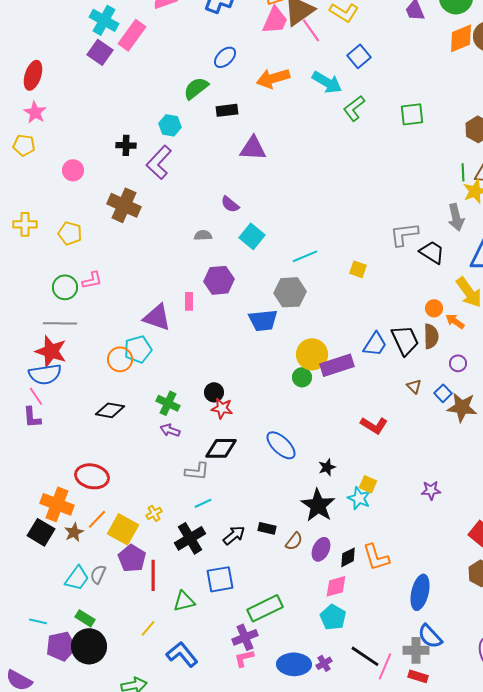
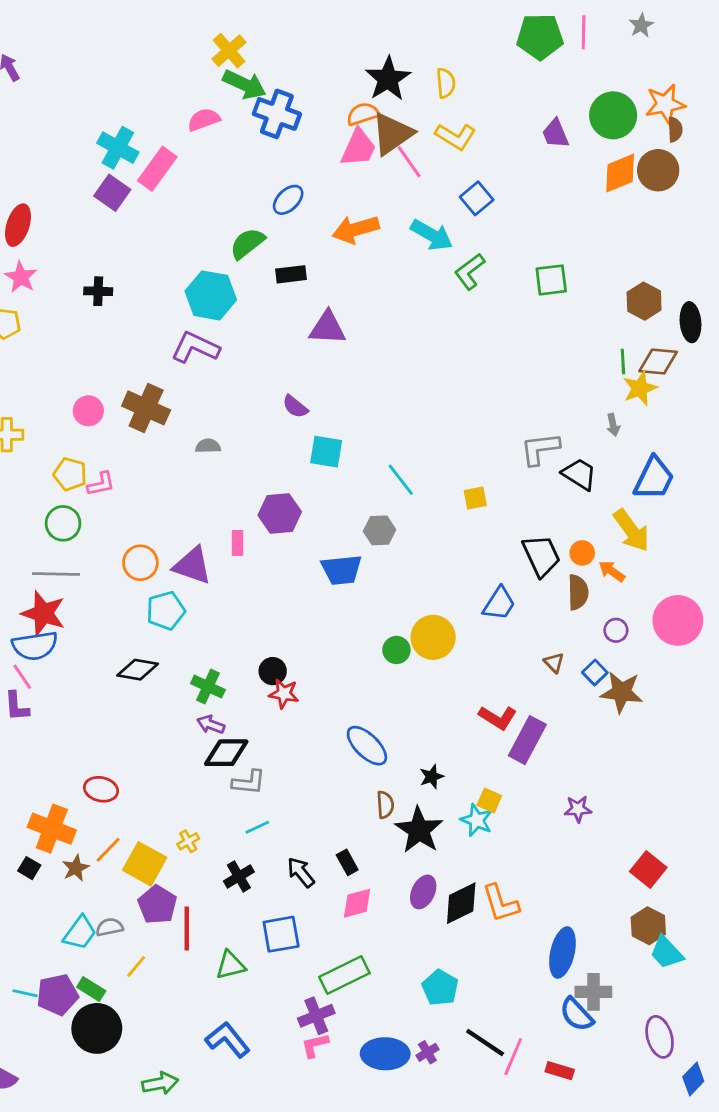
cyan hexagon: (170, 125) -> (211, 295), size x1.6
black cross: (126, 145) -> (98, 291), moved
purple L-shape: (159, 162) -> (195, 347), turned 72
pink circle: (73, 170) -> (88, 411), moved
gray arrow: (456, 217) -> (613, 425), size x0.6
yellow pentagon: (70, 233) -> (70, 474), moved
gray semicircle: (203, 235) -> (208, 446), moved
cyan square: (252, 236) -> (326, 452), turned -30
cyan line: (305, 256) -> (401, 480), turned 75
yellow square: (358, 269) -> (475, 498), turned -30
pink L-shape: (92, 280) -> (101, 484), moved
gray hexagon: (290, 292) -> (380, 530), size x0.7
black trapezoid: (405, 340) -> (541, 556), moved
yellow circle: (312, 354) -> (433, 637), moved
orange circle: (120, 359) -> (140, 563), moved
purple rectangle: (337, 365) -> (527, 740), moved, turned -44
black diamond: (110, 410) -> (138, 670), moved
black diamond: (221, 448) -> (226, 753), moved
red ellipse: (92, 476) -> (101, 789), size x0.7
black rectangle: (267, 528) -> (347, 862), turned 48
black square: (41, 532) -> (29, 868), size x0.6
black arrow: (234, 535) -> (301, 872), turned -90
black cross: (190, 538) -> (239, 876), size x0.7
brown semicircle: (294, 541) -> (385, 805), moved, turned -42
black diamond: (348, 557) -> (461, 903), size x1.5
gray semicircle: (98, 574) -> (109, 927), turned 54
pink diamond: (336, 586) -> (357, 903), moved
yellow line: (148, 628) -> (136, 967), moved
purple pentagon: (61, 646) -> (57, 995), moved
gray cross: (416, 650) -> (593, 992), moved

